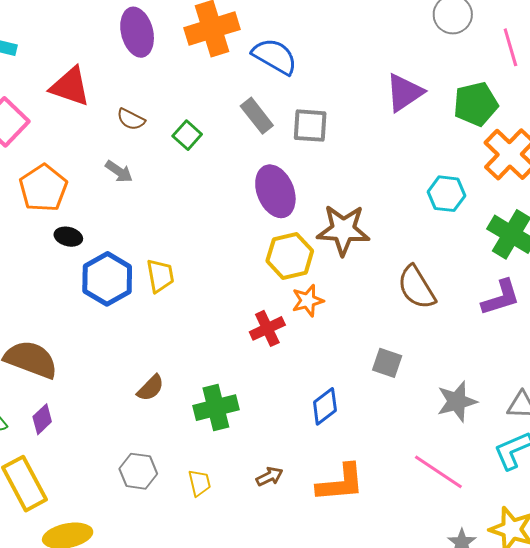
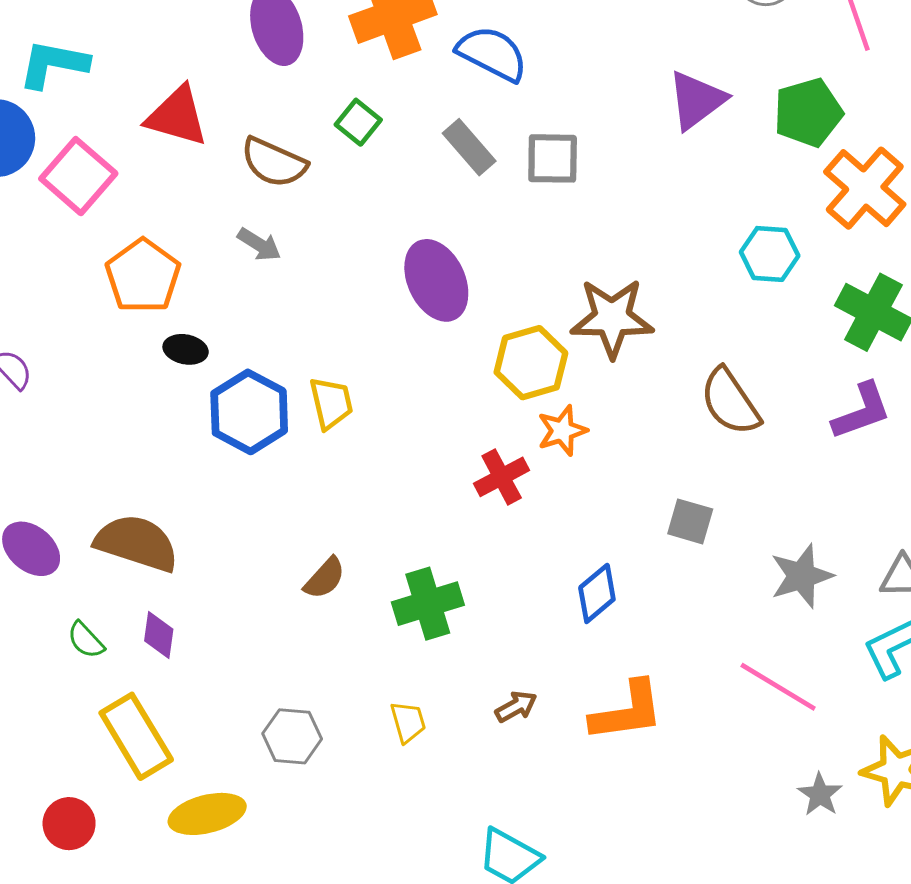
brown semicircle: (131, 119) -> (274, 162), size x1.5
green square: (187, 135) -> (358, 122), moved
purple ellipse: (275, 191) -> (436, 280), moved
purple diamond: (42, 419) -> (159, 635), turned -36
gray hexagon: (138, 471) -> (292, 736), moved

